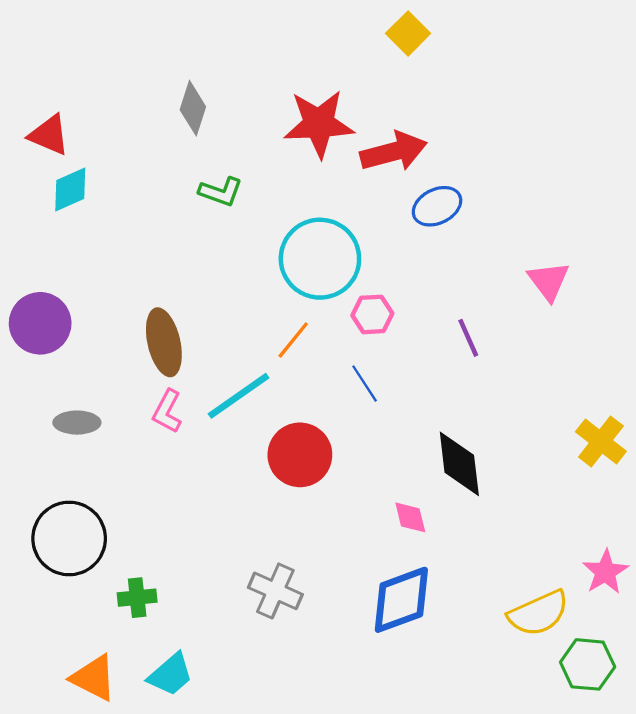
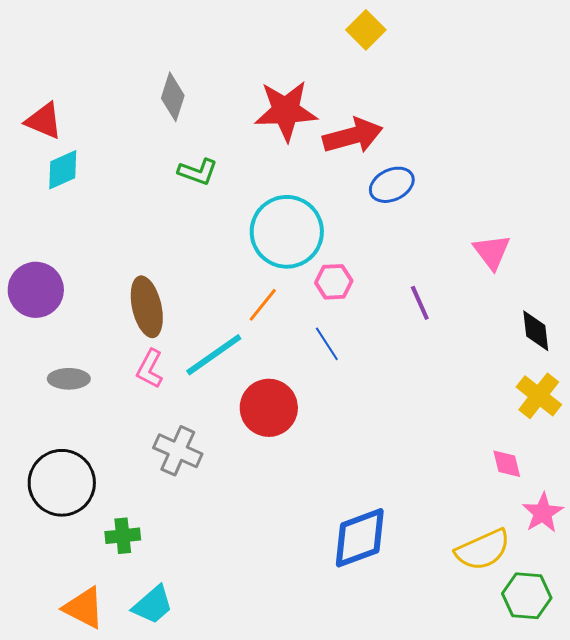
black diamond: (459, 464) -> (536, 331), moved, size x0.7
pink diamond: (410, 517) -> (507, 464), moved
gray cross: (275, 591) -> (178, 451), moved

